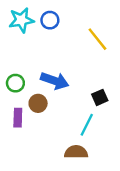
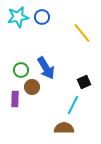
blue arrow: (55, 81) -> (46, 68), turned 40
green circle: (15, 83) -> (21, 70), moved

